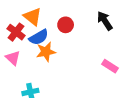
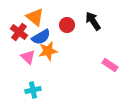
black arrow: (105, 21) -> (93, 21), moved
pink triangle: (13, 58) -> (28, 57), moved

